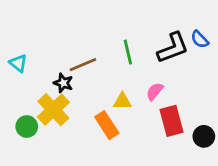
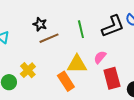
black star: (63, 83) -> (40, 24), moved
yellow triangle: (122, 101) -> (77, 64), size x1.5
yellow cross: (53, 110) -> (28, 70), size x0.7

